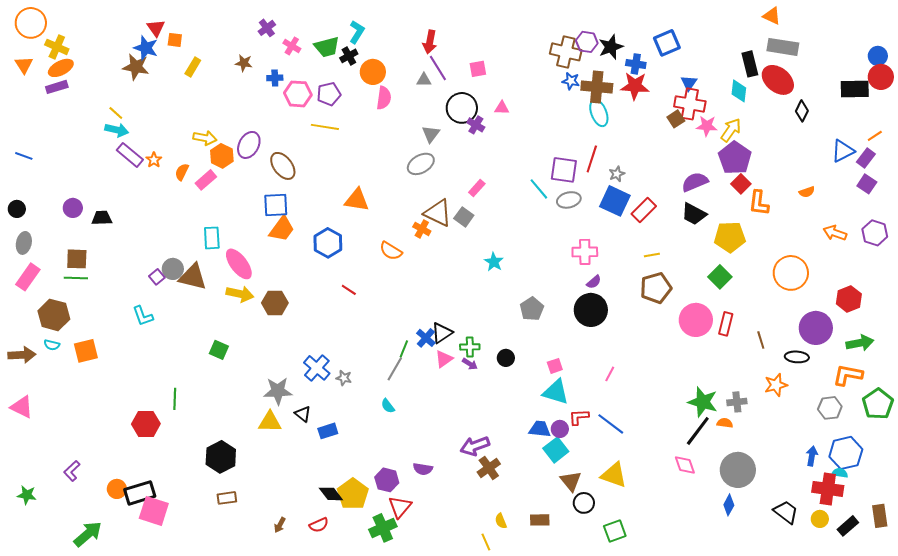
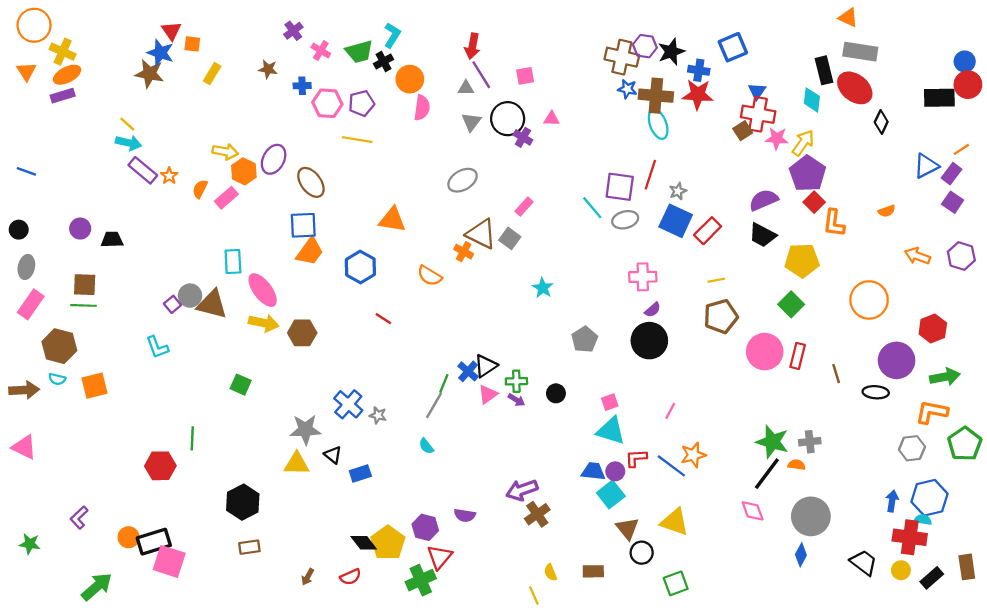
gray triangle: (431, 134) -> (471, 122), moved
orange star: (776, 385) -> (693, 455), moved

